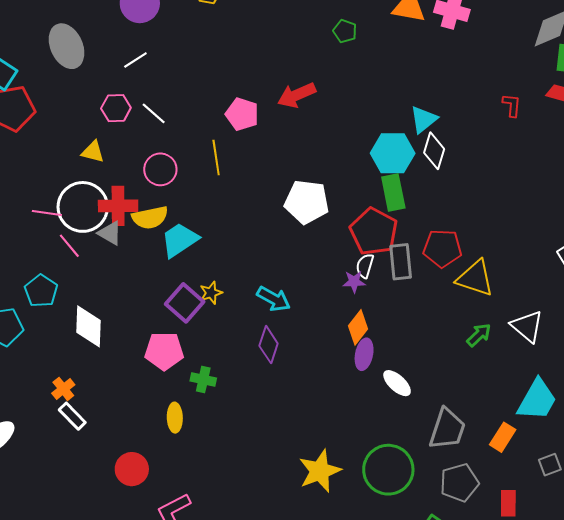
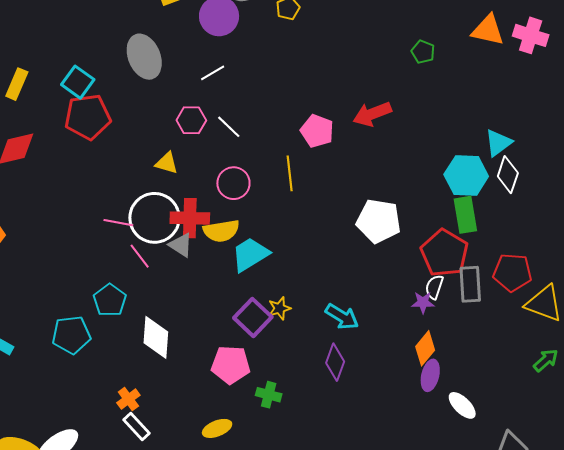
yellow ellipse: (175, 418) -> (217, 428), moved, turned 68

